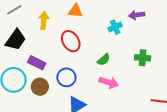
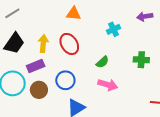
purple arrow: (137, 15) -> (145, 16), moved
yellow arrow: (44, 20) -> (43, 44), moved
purple rectangle: (37, 63) -> (36, 66), turned -48

